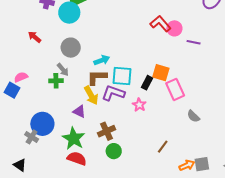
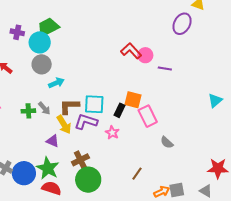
gray circle: (71, 48) -> (42, 64), moved
cyan arrow: (102, 60) -> (56, 83), moved
gray arrow: (63, 70) -> (44, 108), moved
blue circle: (42, 124) -> (24, 173), moved
green circle: (114, 151) -> (88, 180), size x1.6

